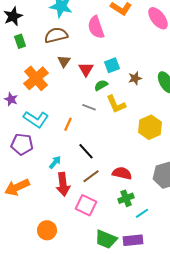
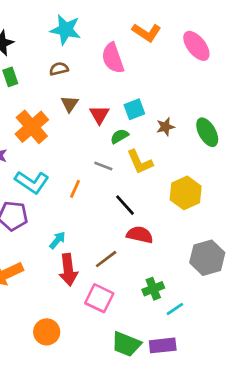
brown semicircle: (56, 35) -> (59, 69), size x0.6
black line: (86, 151) -> (125, 205), moved
red semicircle: (122, 173) -> (140, 235), moved

